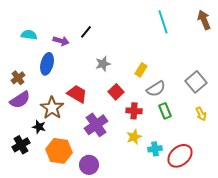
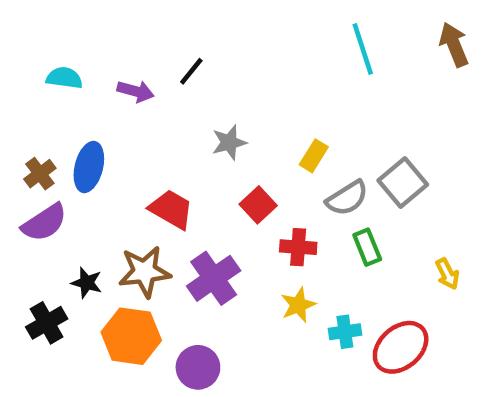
blue ellipse: (47, 64) -> (89, 167), moved
gray square: (196, 82) -> (403, 183), moved
brown star: (52, 108) -> (145, 272), moved, turned 30
yellow arrow: (201, 114) -> (447, 274), moved

